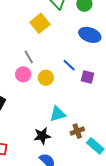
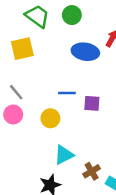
yellow square: (40, 23) -> (22, 49), turned 36
blue line: (69, 65) -> (67, 93), turned -32
yellow circle: (46, 78) -> (50, 118), moved

